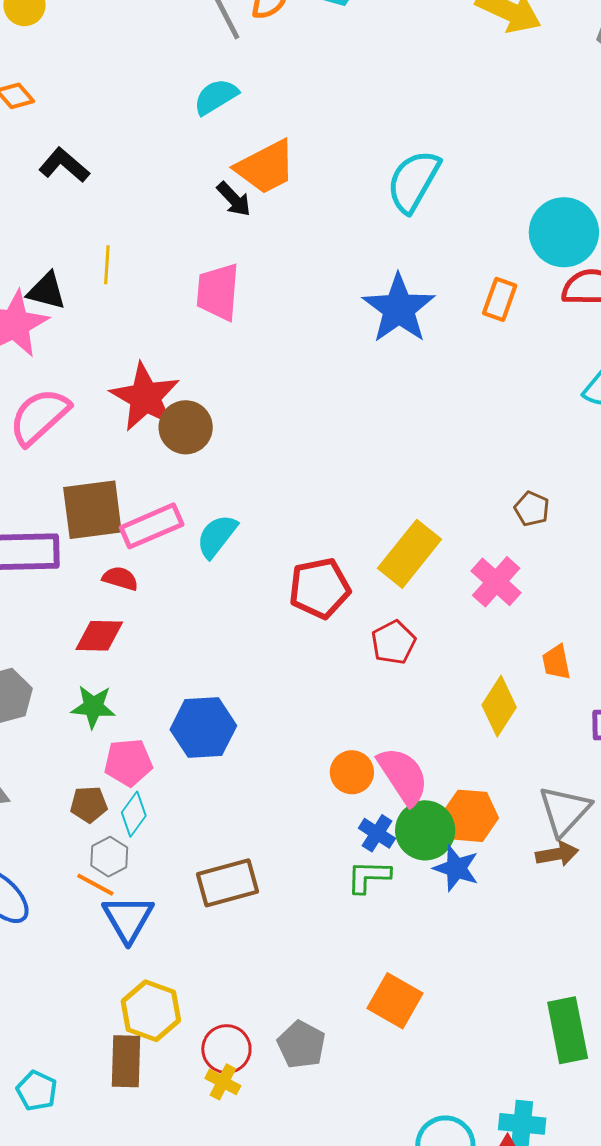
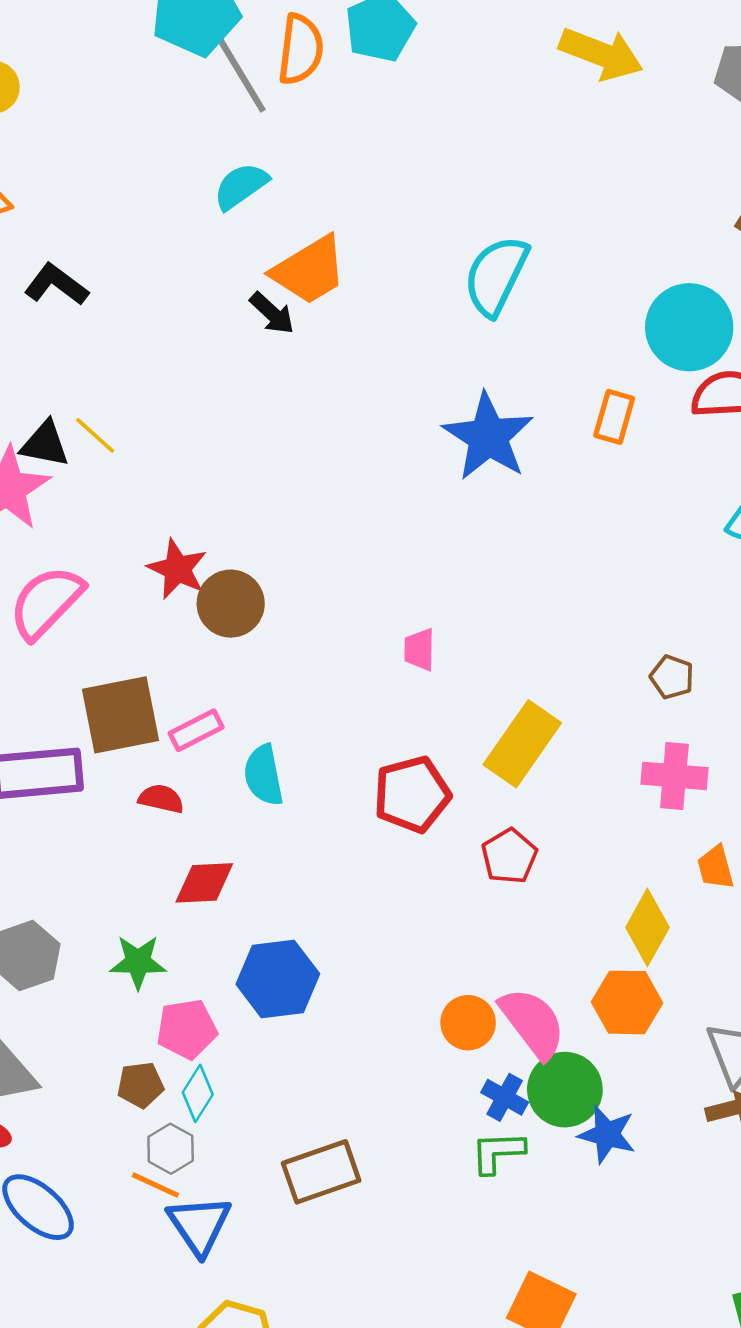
yellow line: (107, 265) -> (95, 435), moved, turned -48
pink trapezoid: (218, 292) -> (419, 650), moved, size x0.6
red star: (145, 397) -> (177, 569), size x0.7
pink rectangle: (152, 526) -> (196, 730), size x0.7
cyan semicircle: (217, 536) -> (264, 775), moved, turned -45
pink cross: (496, 582) -> (674, 776), moved, turned -33
red diamond: (99, 636) -> (204, 883), moved
orange hexagon: (470, 816) -> (627, 1002), moved

